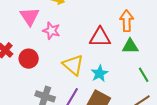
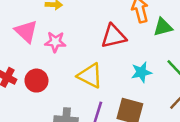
green triangle: (130, 46) -> (163, 27), moved
cyan star: (99, 73) -> (141, 72), moved, turned 30

